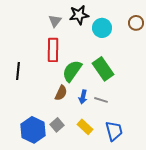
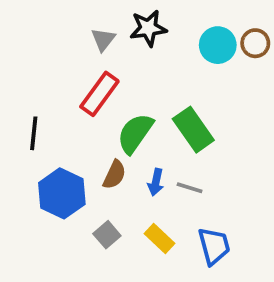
cyan circle: (102, 28) -> (218, 45), moved
red rectangle: (53, 50) -> (99, 94), turned 35
blue hexagon: (33, 130) -> (62, 193), moved

